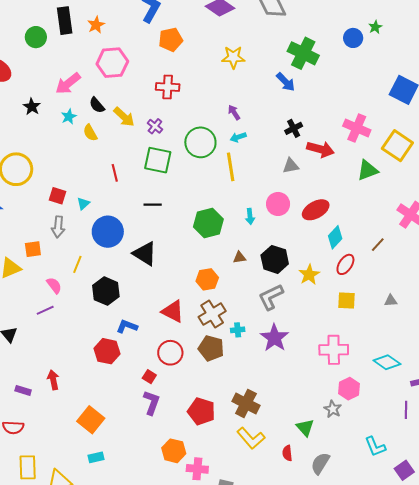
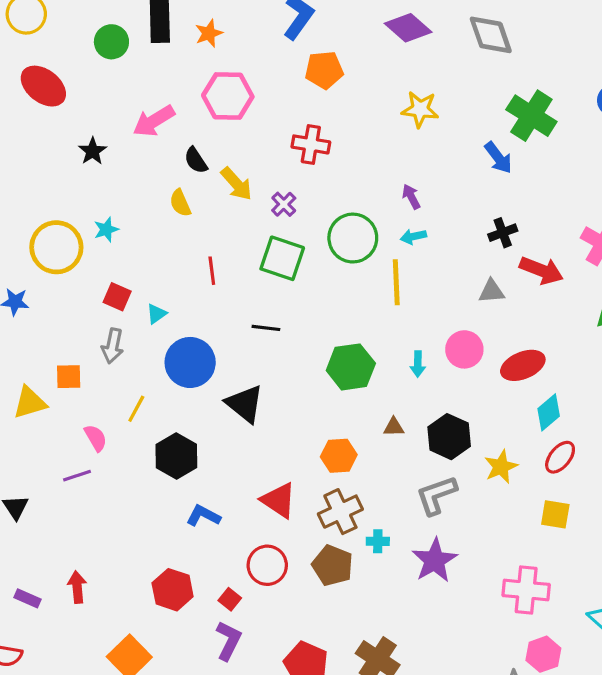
cyan star: (69, 117) -> (106, 230), moved
red hexagon: (107, 351) -> (173, 590), moved

